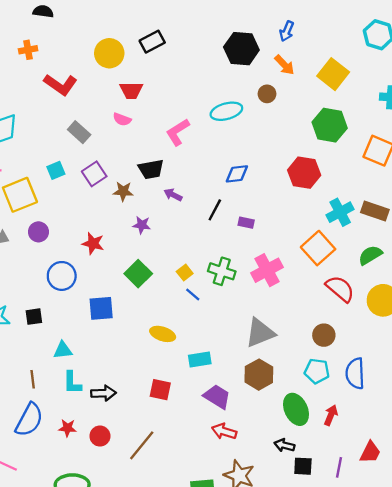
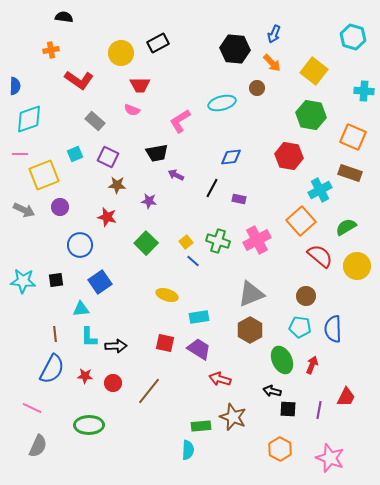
purple square: (94, 174) -> (108, 157), turned -30
brown star: (123, 191) -> (117, 185), moved
brown rectangle: (375, 211) -> (350, 173), moved
blue square: (101, 308) -> (100, 282), moved, turned -30
purple trapezoid: (217, 397) -> (199, 349), moved

